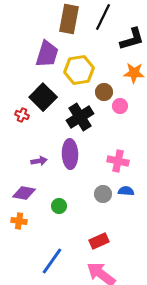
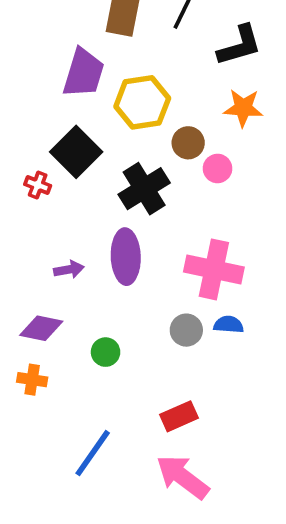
pink cross: (118, 161) -> (214, 269), size x1.4

